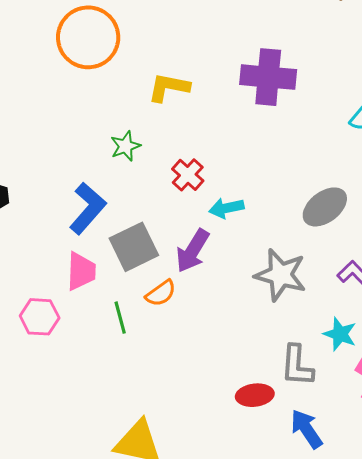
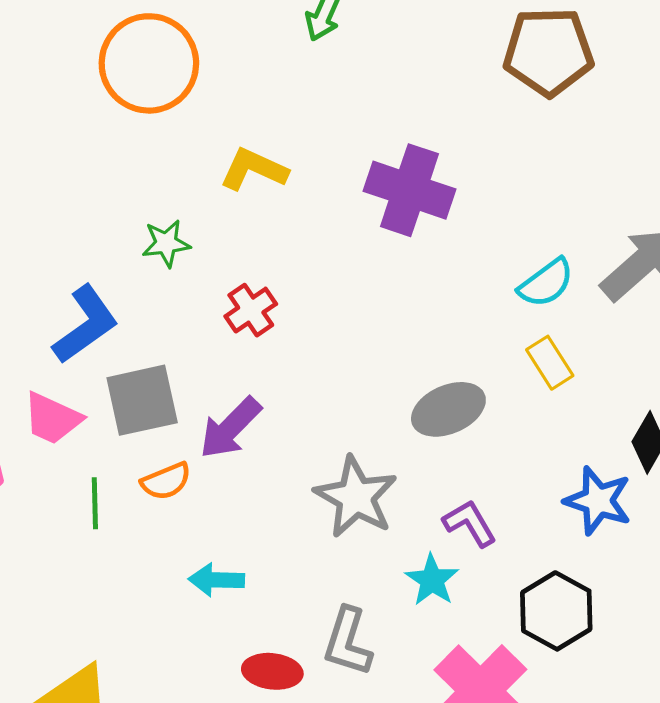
cyan arrow: (226, 208) -> (216, 580), moved
pink trapezoid: (81, 271) -> (52, 418), turned 99
cyan star: (340, 334) -> (432, 580), moved

